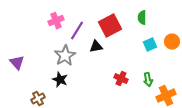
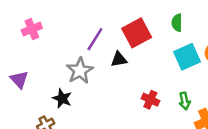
pink cross: (56, 21) -> (32, 29), moved
cyan square: (150, 45) -> (187, 57), size x1.5
black star: (60, 80) -> (62, 98), moved

